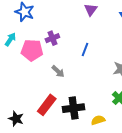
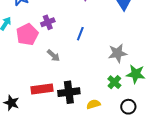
pink pentagon: (32, 50) -> (27, 34), turned -30
red rectangle: (47, 105) -> (42, 89), turned 45

